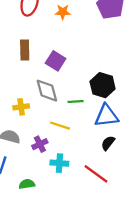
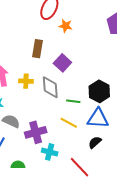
orange star: (63, 12) -> (66, 26), moved
yellow cross: (21, 107) -> (26, 81), moved
yellow line: (60, 126) -> (69, 123), moved
purple cross: (40, 144) -> (36, 132), size x1.5

